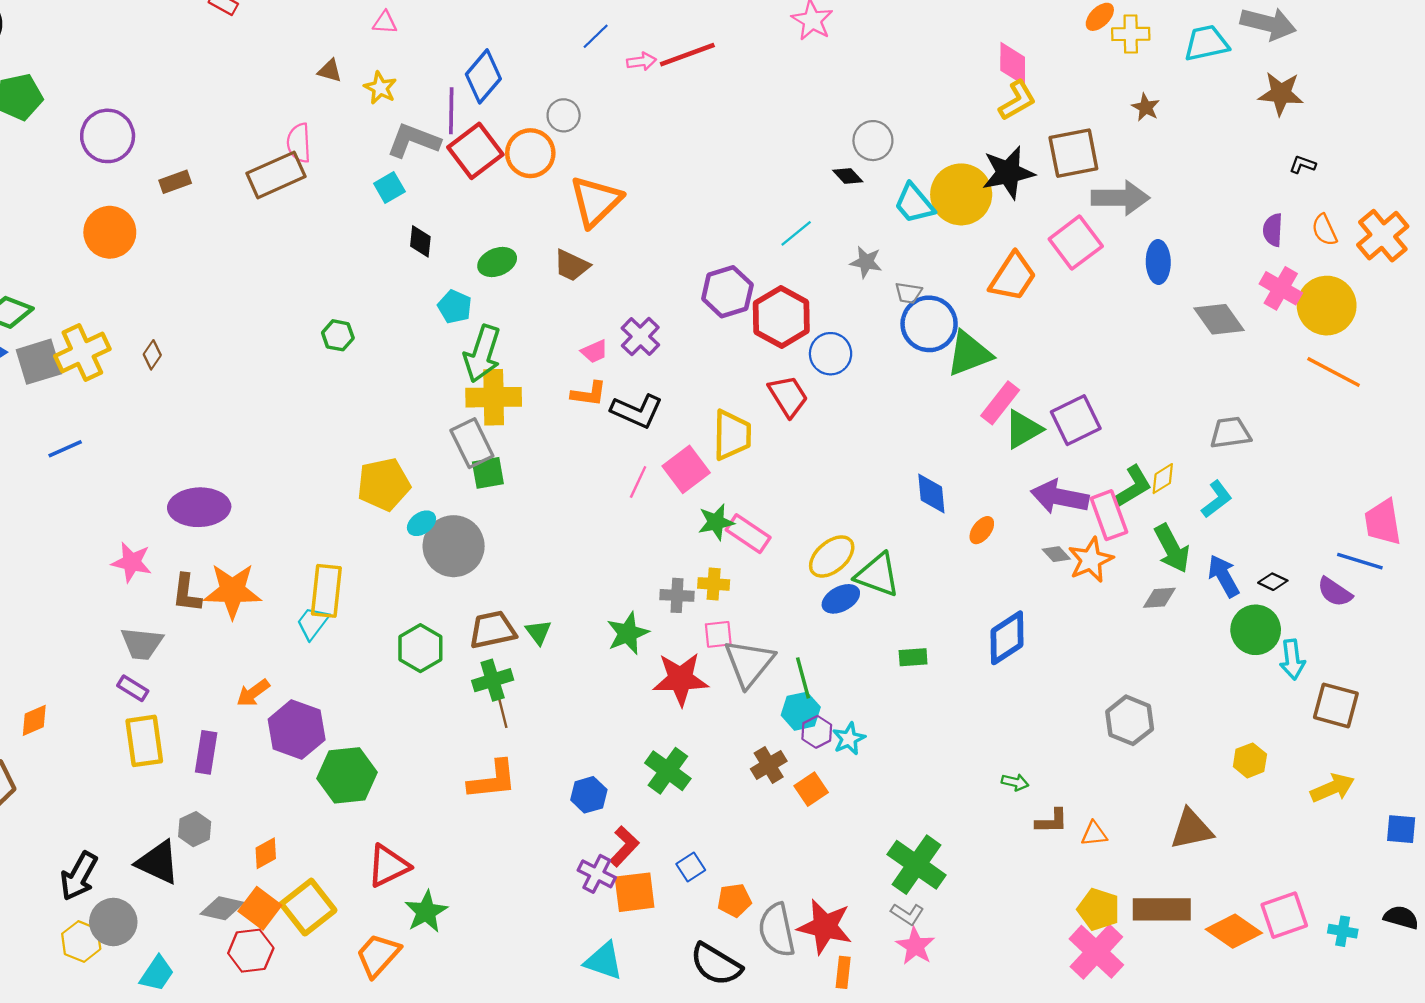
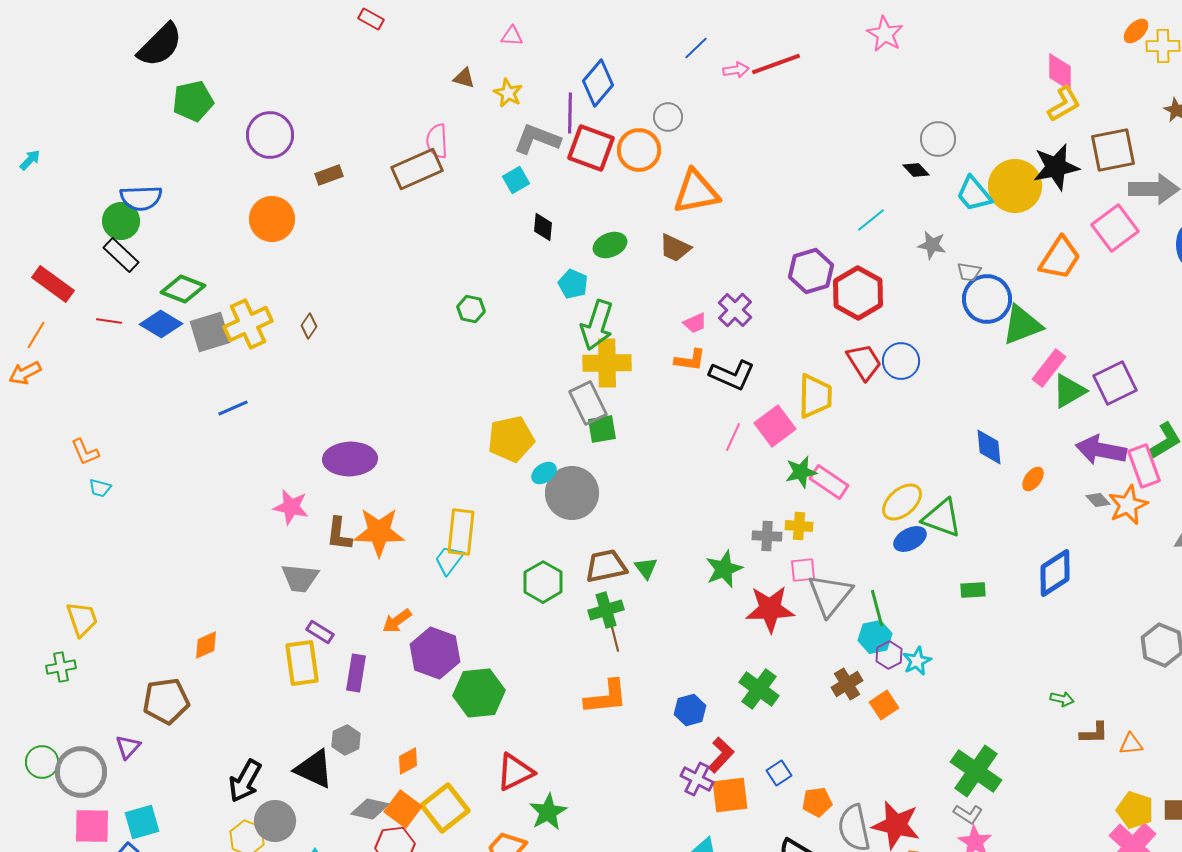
red square: (475, 151) -> (591, 148), turned -33
orange triangle: (596, 201) -> (696, 192), turned 33
blue circle: (831, 354) -> (901, 361), moved
purple rectangle: (133, 688) -> (320, 632), moved

